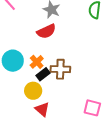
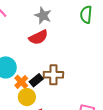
orange cross: (37, 62) -> (21, 82), moved

